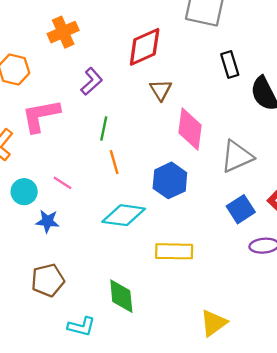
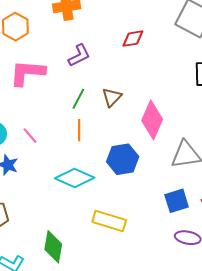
red diamond: (145, 47) -> (133, 39), size x0.6
brown triangle: (161, 90) -> (112, 97), moved

